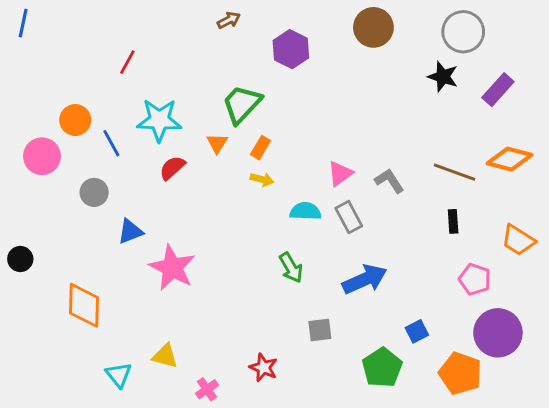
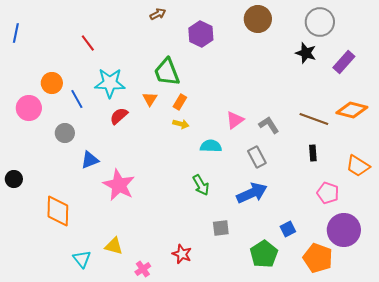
blue line: (23, 23) -> (16, 33), moved
red line: (127, 62) -> (88, 43), turned -66
green trapezoid: (242, 104) -> (167, 72), turned -64
gray rectangle: (349, 217) -> (257, 157), moved

